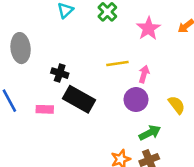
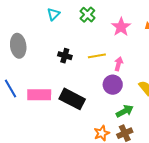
black cross: (60, 73) -> (65, 56), moved
black rectangle: (79, 99) -> (72, 99), moved
pink rectangle: (45, 109) -> (39, 95), size x1.6

